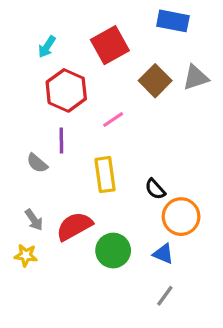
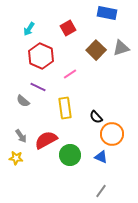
red square: (110, 45) -> (68, 28), size x0.7
purple line: (61, 141) -> (38, 87), turned -63
gray line: (165, 296) -> (101, 191), moved

